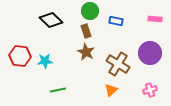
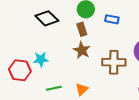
red hexagon: (20, 56) -> (20, 70), moved
brown cross: (118, 64) -> (114, 62), turned -30
orange triangle: (111, 90) -> (82, 89), moved

